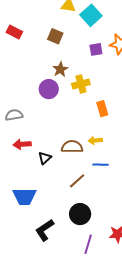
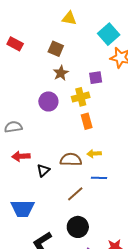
cyan square: (91, 15) -> (109, 34), moved
purple square: (96, 49) -> (96, 78), moved
brown star: (60, 69) -> (61, 73), moved
orange rectangle: (102, 109) -> (87, 121), moved

